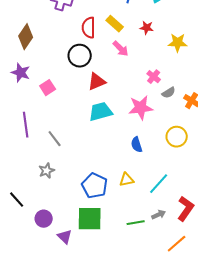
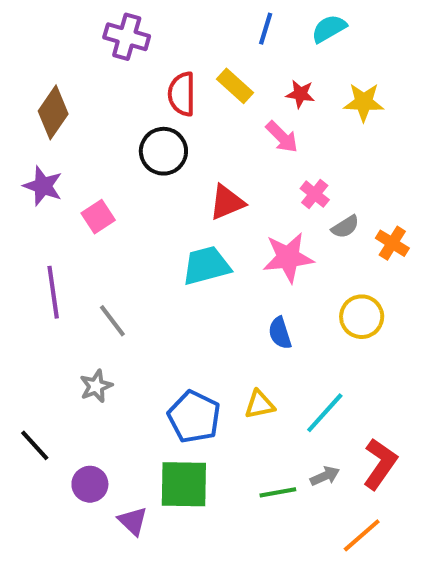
yellow star: (178, 43) -> (364, 102), moved
pink arrow: (121, 49) -> (282, 137), moved
red triangle: (97, 82) -> (227, 202), moved

